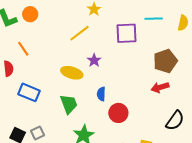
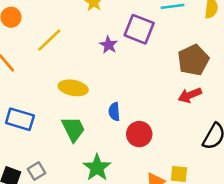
yellow line: (79, 33) -> (49, 40), moved
purple square: (127, 33) -> (139, 29), turned 30
purple star: (94, 60) -> (109, 45), moved

